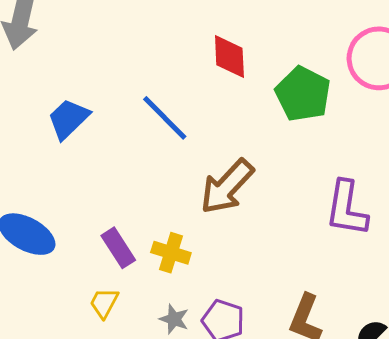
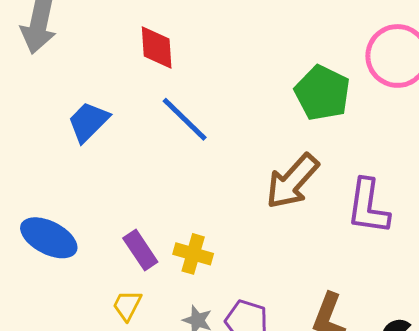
red diamond: (229, 56) -> (157, 48), moved
brown arrow: (227, 187) -> (292, 181), moved

